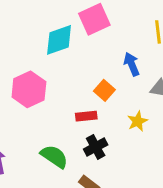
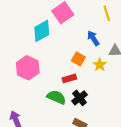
yellow star: (137, 121) -> (100, 65), moved
green semicircle: (54, 156) -> (56, 97), moved

